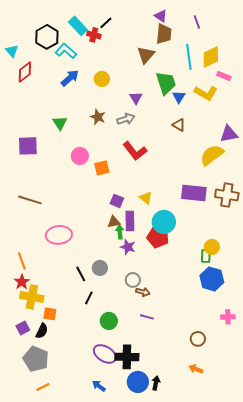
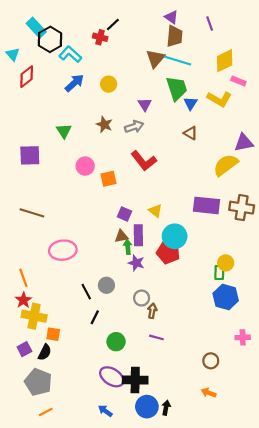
cyan rectangle: (78, 26) -> (36, 28), moved
cyan line: (189, 57) -> (178, 61), moved, turned -65
brown arrow: (143, 292) -> (152, 311), turned -96

